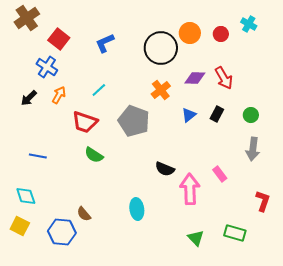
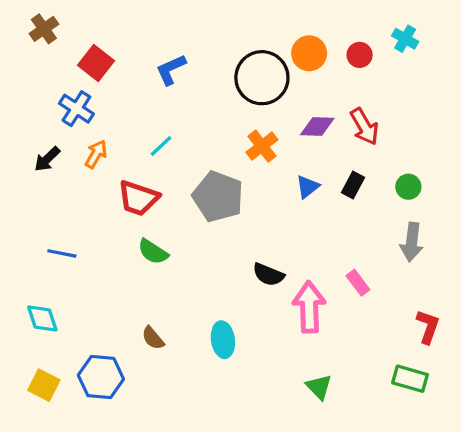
brown cross: (27, 18) -> (44, 29), size x0.7
brown semicircle: (84, 214) -> (153, 338), moved
yellow square: (20, 226) -> (44, 385), moved
green rectangle: (235, 233) -> (410, 379), moved

